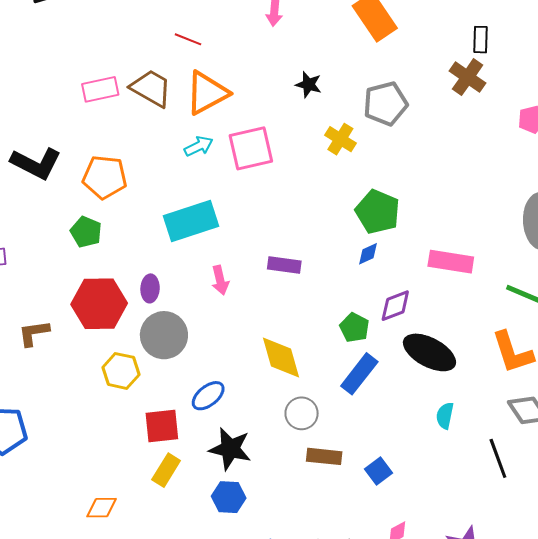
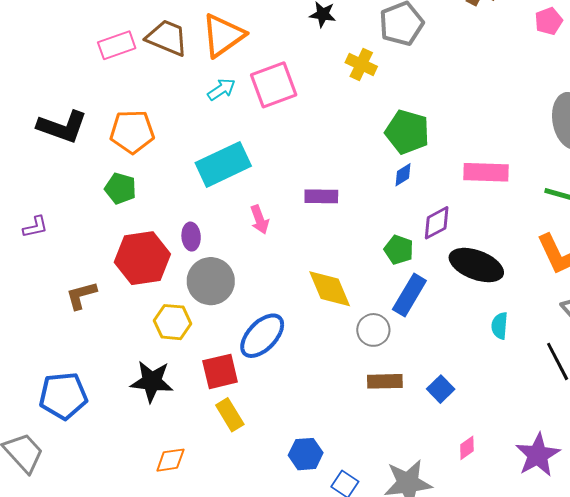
blue ellipse: (208, 396) -> (262, 336), size x1.4
gray circle: (302, 413) -> (373, 330), moved
black star: (230, 449) -> (152, 381), moved
yellow rectangle: (166, 470) -> (230, 415), turned -56
blue hexagon: (229, 497) -> (306, 454), moved

